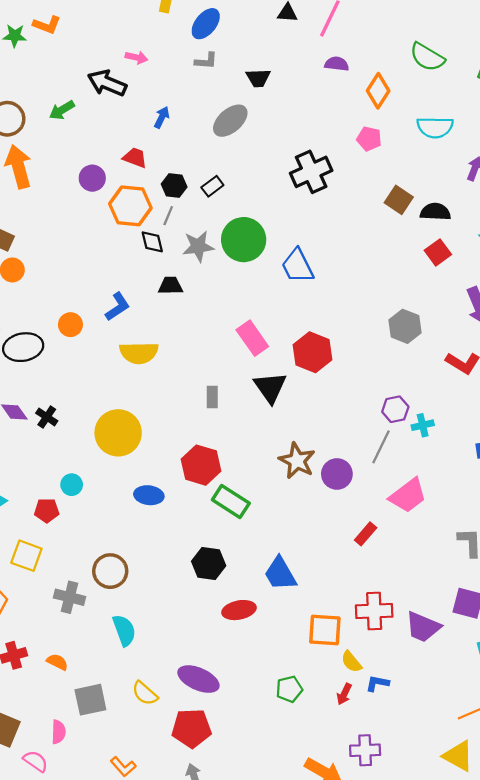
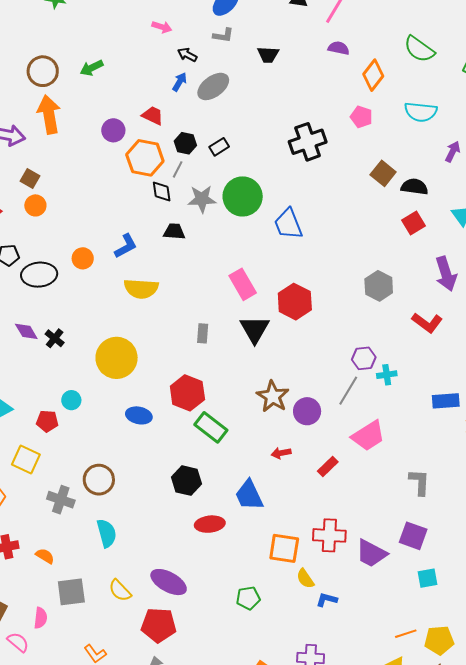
black arrow: (107, 83) -> (187, 55), moved, size x0.6
gray ellipse: (230, 121) -> (213, 86), moved
red arrow: (344, 694) -> (281, 453), moved, turned 48

